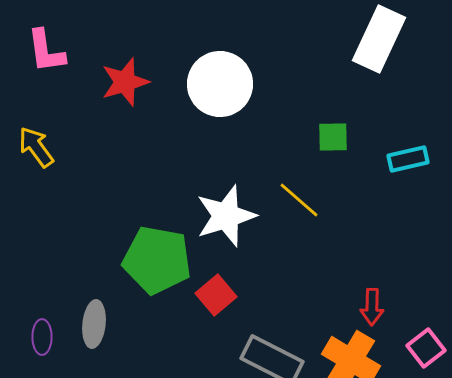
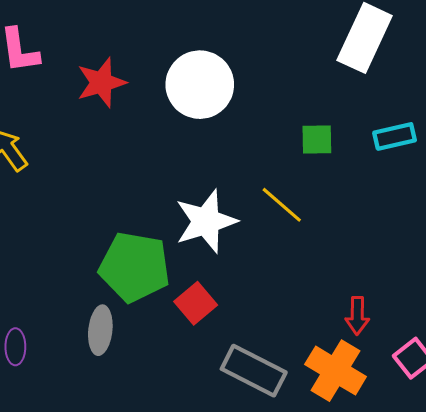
cyan rectangle: (408, 159) -> (395, 136), moved
gray ellipse: (94, 324) -> (100, 330), moved

